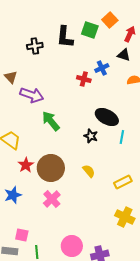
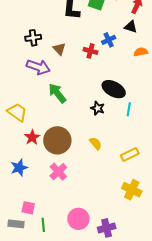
black cross: (35, 46) -> (33, 38), moved
brown triangle: (11, 77) -> (59, 49), moved

